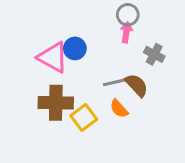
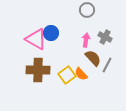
pink arrow: (126, 32) -> (86, 40), moved
gray line: (115, 82) -> (107, 65), moved, turned -49
yellow square: (84, 117) -> (67, 75), moved

